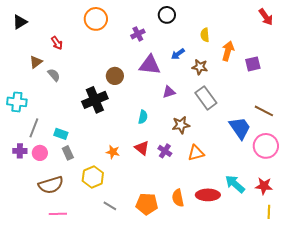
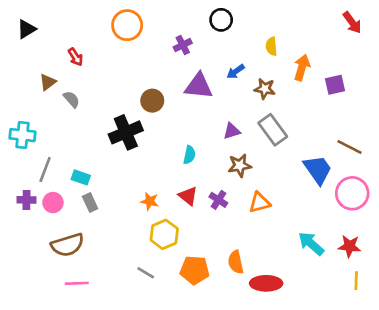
purple triangle: (169, 92) -> (232, 131), moved
yellow hexagon: (93, 177) -> (164, 234), moved
red ellipse: (208, 195) -> (266, 283), moved

